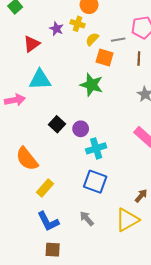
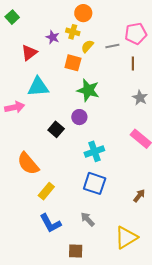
orange square: (105, 58) -> (73, 63), moved
purple circle: (81, 129) -> (79, 117), moved
yellow triangle: (127, 220) -> (126, 237), moved
brown square: (53, 250) -> (76, 251), moved

